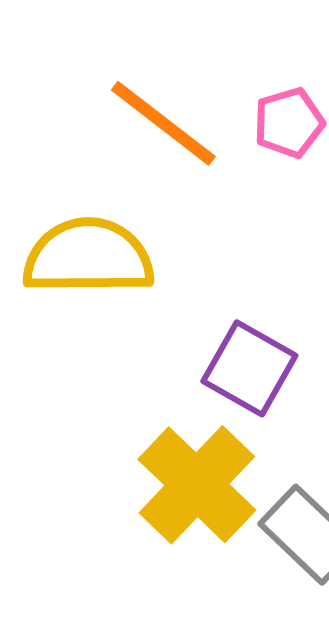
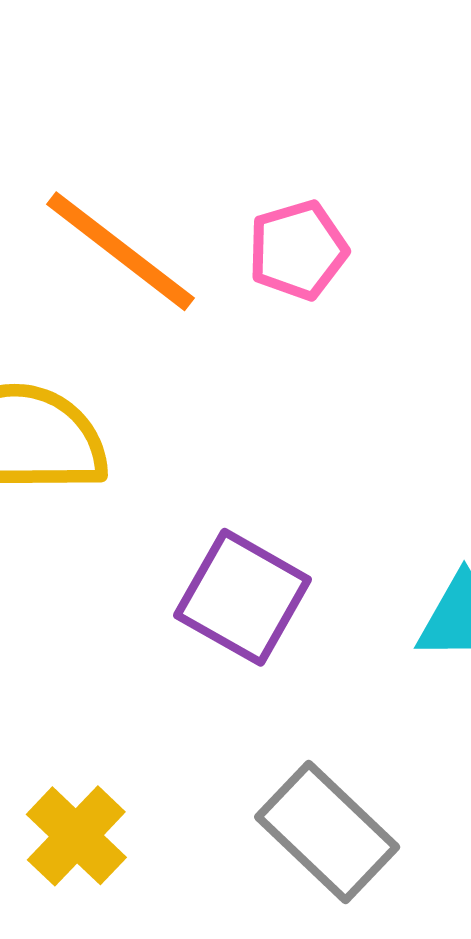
yellow cross: (197, 485) -> (76, 836), moved, size x0.6

